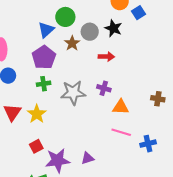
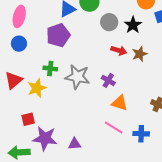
brown star: (72, 43) -> (140, 54), moved
green cross: (44, 84) -> (50, 68), moved
blue cross: (148, 144) -> (141, 134), moved

